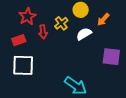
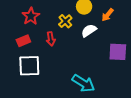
red arrow: (43, 32) -> (51, 39), moved

